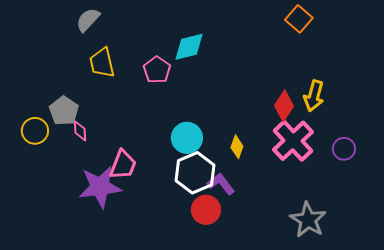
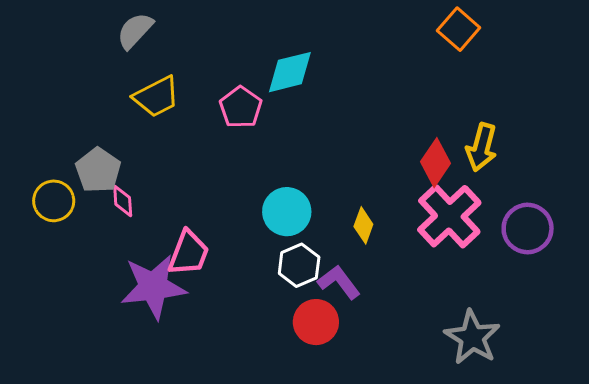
yellow trapezoid: (102, 63) -> (156, 97), turned -104
purple circle: (344, 149) -> (528, 228), size x1.4
white hexagon: (195, 173) -> (299, 265), size x0.7

